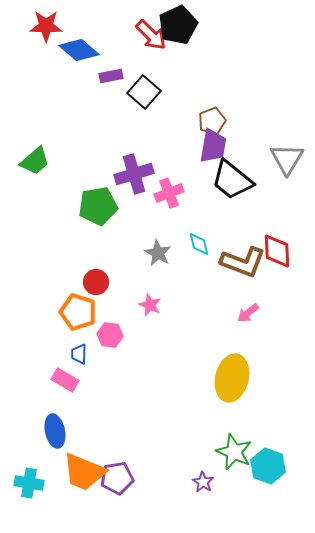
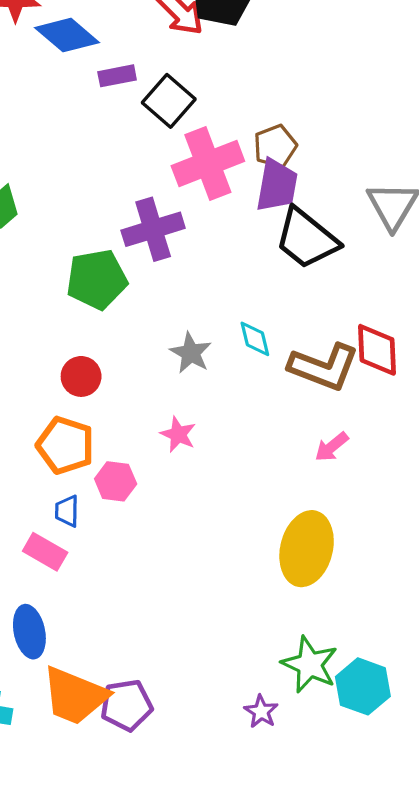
pink cross: (169, 193) -> (208, 163), moved, size x1.5
red circle: (96, 282) -> (81, 376), moved

